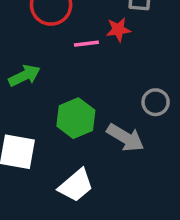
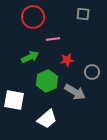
red star: (118, 30) -> (67, 60), moved
green arrow: (24, 76) -> (30, 57), moved

